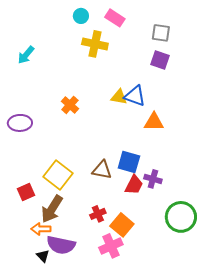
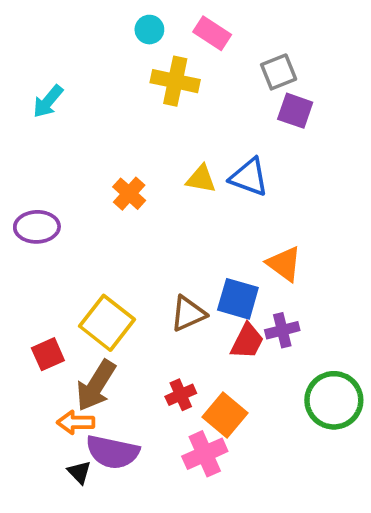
gray square: (161, 33) -> (279, 72), moved, turned -30
yellow triangle: (119, 97) -> (201, 179), moved
orange triangle: (154, 122) -> (284, 264), moved, turned 35
brown triangle: (102, 170) -> (188, 314), turned -35
purple cross: (153, 179) -> (282, 330), turned -30

